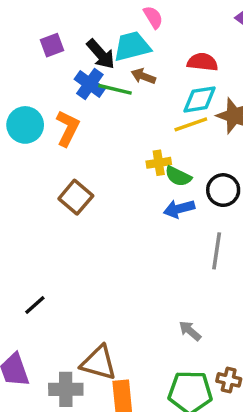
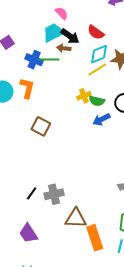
black arrow: (101, 54) -> (70, 36), moved
red semicircle: (203, 62) -> (96, 32), turned -138
gray cross: (66, 389) -> (54, 194), moved

